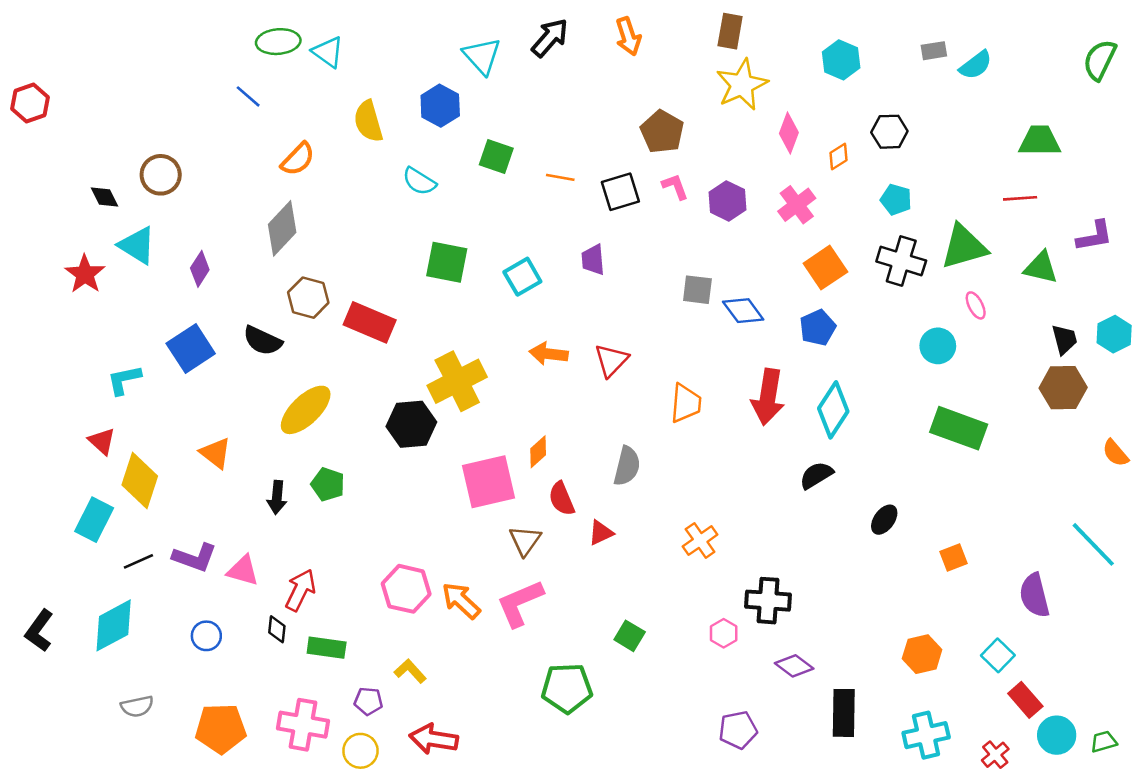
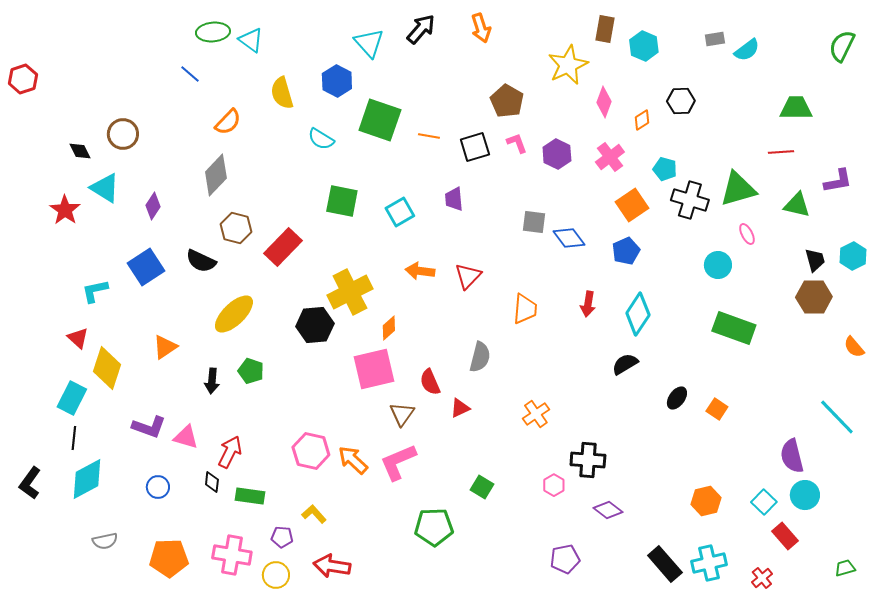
brown rectangle: (730, 31) -> (605, 29), moved
green square: (496, 157) -> (380, 120), size x1.6
cyan pentagon: (896, 200) -> (665, 169), moved
red rectangle: (370, 322) -> (283, 247), turned -69
red arrow: (768, 397) -> (588, 304), size x0.6
orange diamond: (538, 452) -> (389, 328), moved
orange triangle: (216, 453) -> (165, 347), turned 48
orange square: (953, 557) -> (717, 409), moved, turned -35
black line: (138, 561) -> (74, 438), moved, turned -60
black rectangle: (844, 713) -> (665, 564), moved, turned -42
cyan circle: (1057, 735) -> (805, 495), moved

